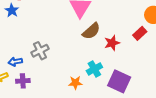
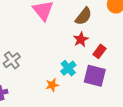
brown semicircle: (91, 31) -> (84, 16), moved
red rectangle: (140, 33) -> (99, 51), moved

